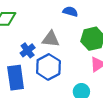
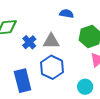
blue cross: (28, 50) -> (29, 42), moved

